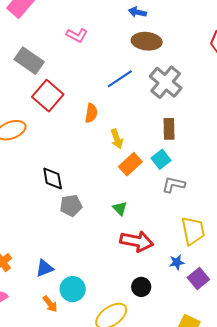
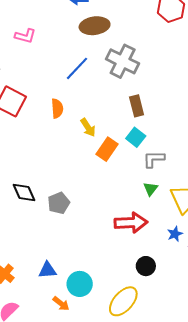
black diamond: (53, 179) -> (24, 193), moved
green triangle: (120, 208) -> (151, 189), moved, turned 35
blue triangle: (45, 268) -> (47, 270), turned 30

